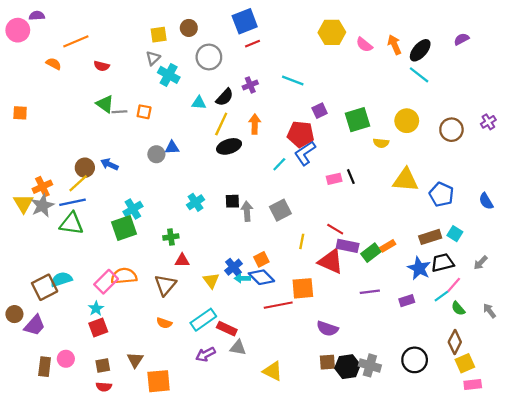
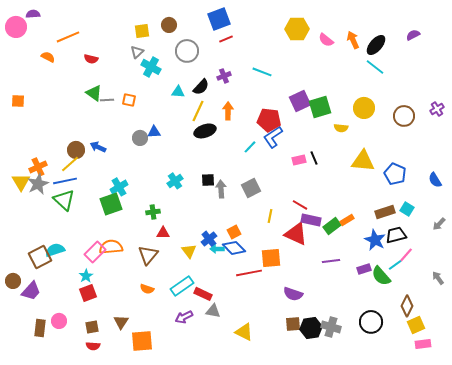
purple square: (320, 111) -> (300, 101), moved, size x1.5
green triangle: (71, 224) -> (64, 200), turned 35
gray arrow: (481, 263) -> (439, 224), moved
green semicircle: (458, 308) -> (381, 276), moved, size x1.5

